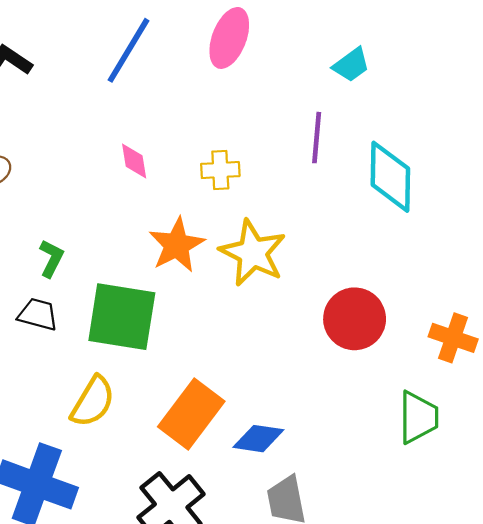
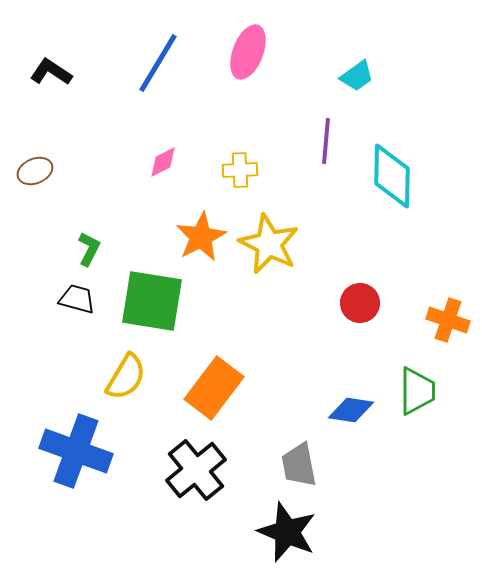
pink diamond: (134, 161) -> (163, 162), turned 72
red circle: (355, 319) -> (360, 303), size x0.7
blue diamond: (258, 439) -> (351, 410), moved

